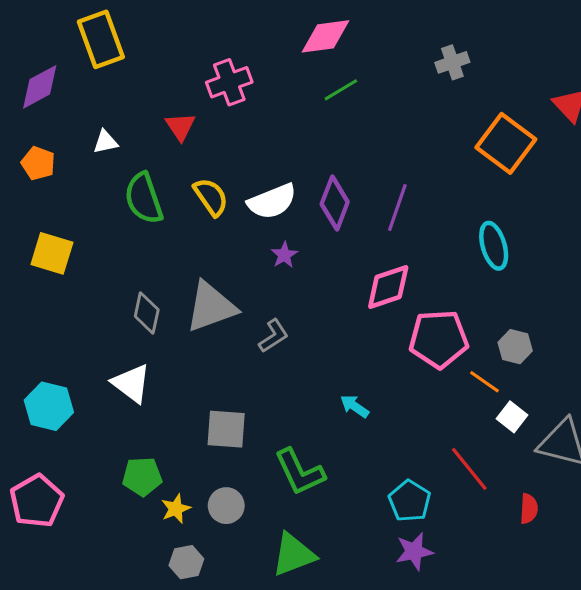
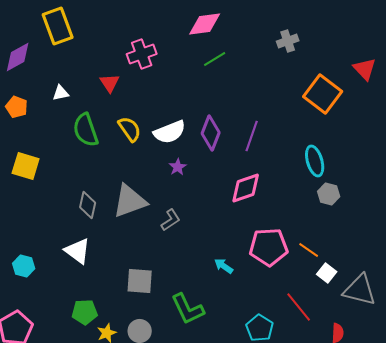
pink pentagon: (439, 339) -> (269, 247), moved
gray hexagon: (515, 347) -> (329, 194), moved
cyan hexagon: (49, 406) -> (24, 266), size x0.7

